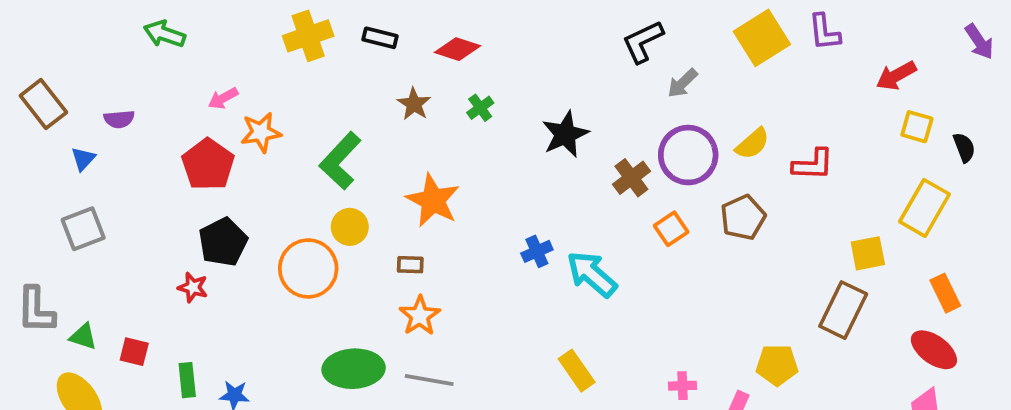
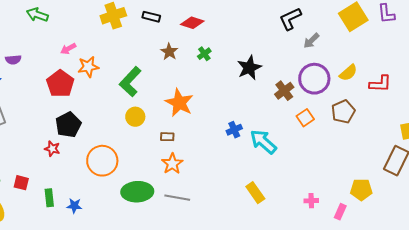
orange circle: (308, 268) -> (102, 161), moved

